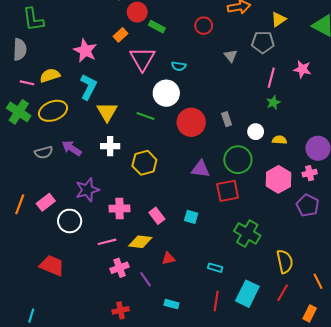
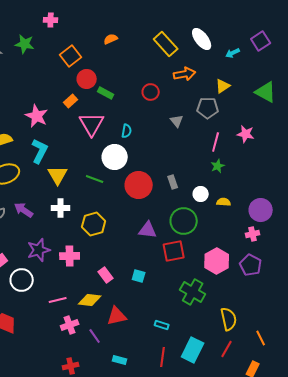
cyan semicircle: (179, 66) -> (127, 131), turned -88
pink hexagon: (278, 179) -> (217, 261), moved
pink cross: (119, 209) -> (70, 256), moved
red triangle: (168, 258) -> (117, 316), size x1.5

